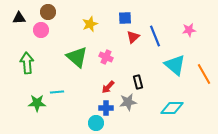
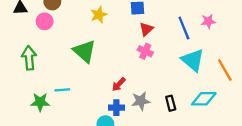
blue line: (155, 36) -> (184, 28), moved
pink cross: (106, 57) -> (145, 51), moved
black rectangle: (138, 82) -> (171, 103), moved
cyan diamond: (172, 108) -> (204, 99), moved

